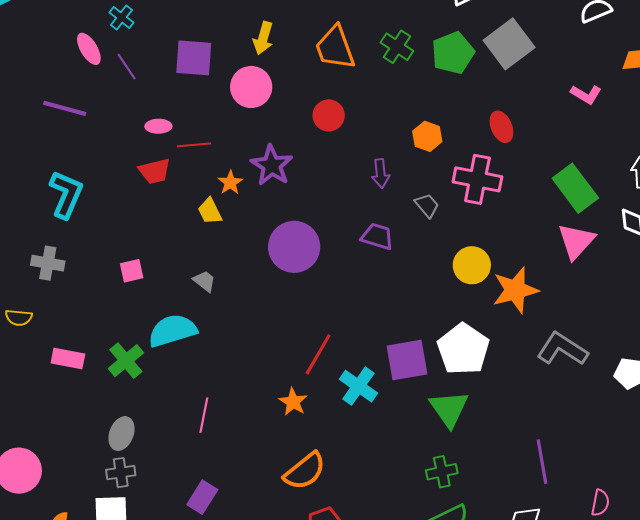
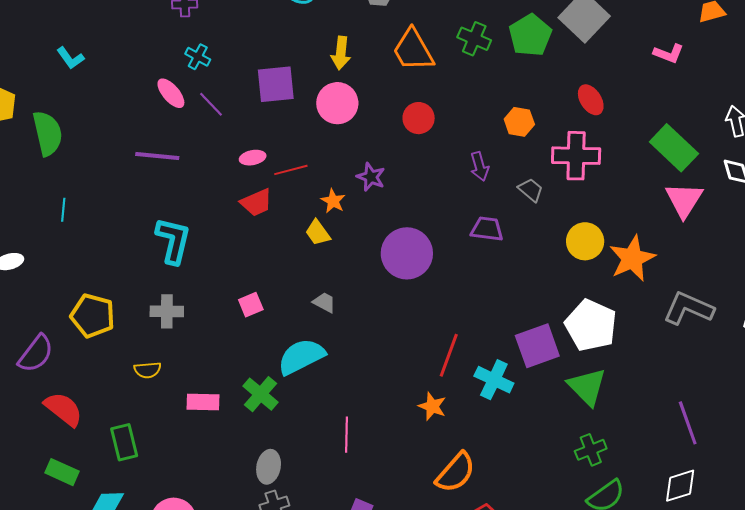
purple star: (272, 165) -> (371, 177), size x0.7

